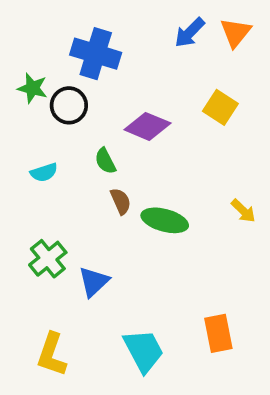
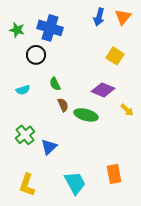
blue arrow: (190, 33) -> (99, 17), turned -30
green star: (32, 88) -> (17, 30), moved
purple diamond: (147, 126) -> (103, 90), moved

